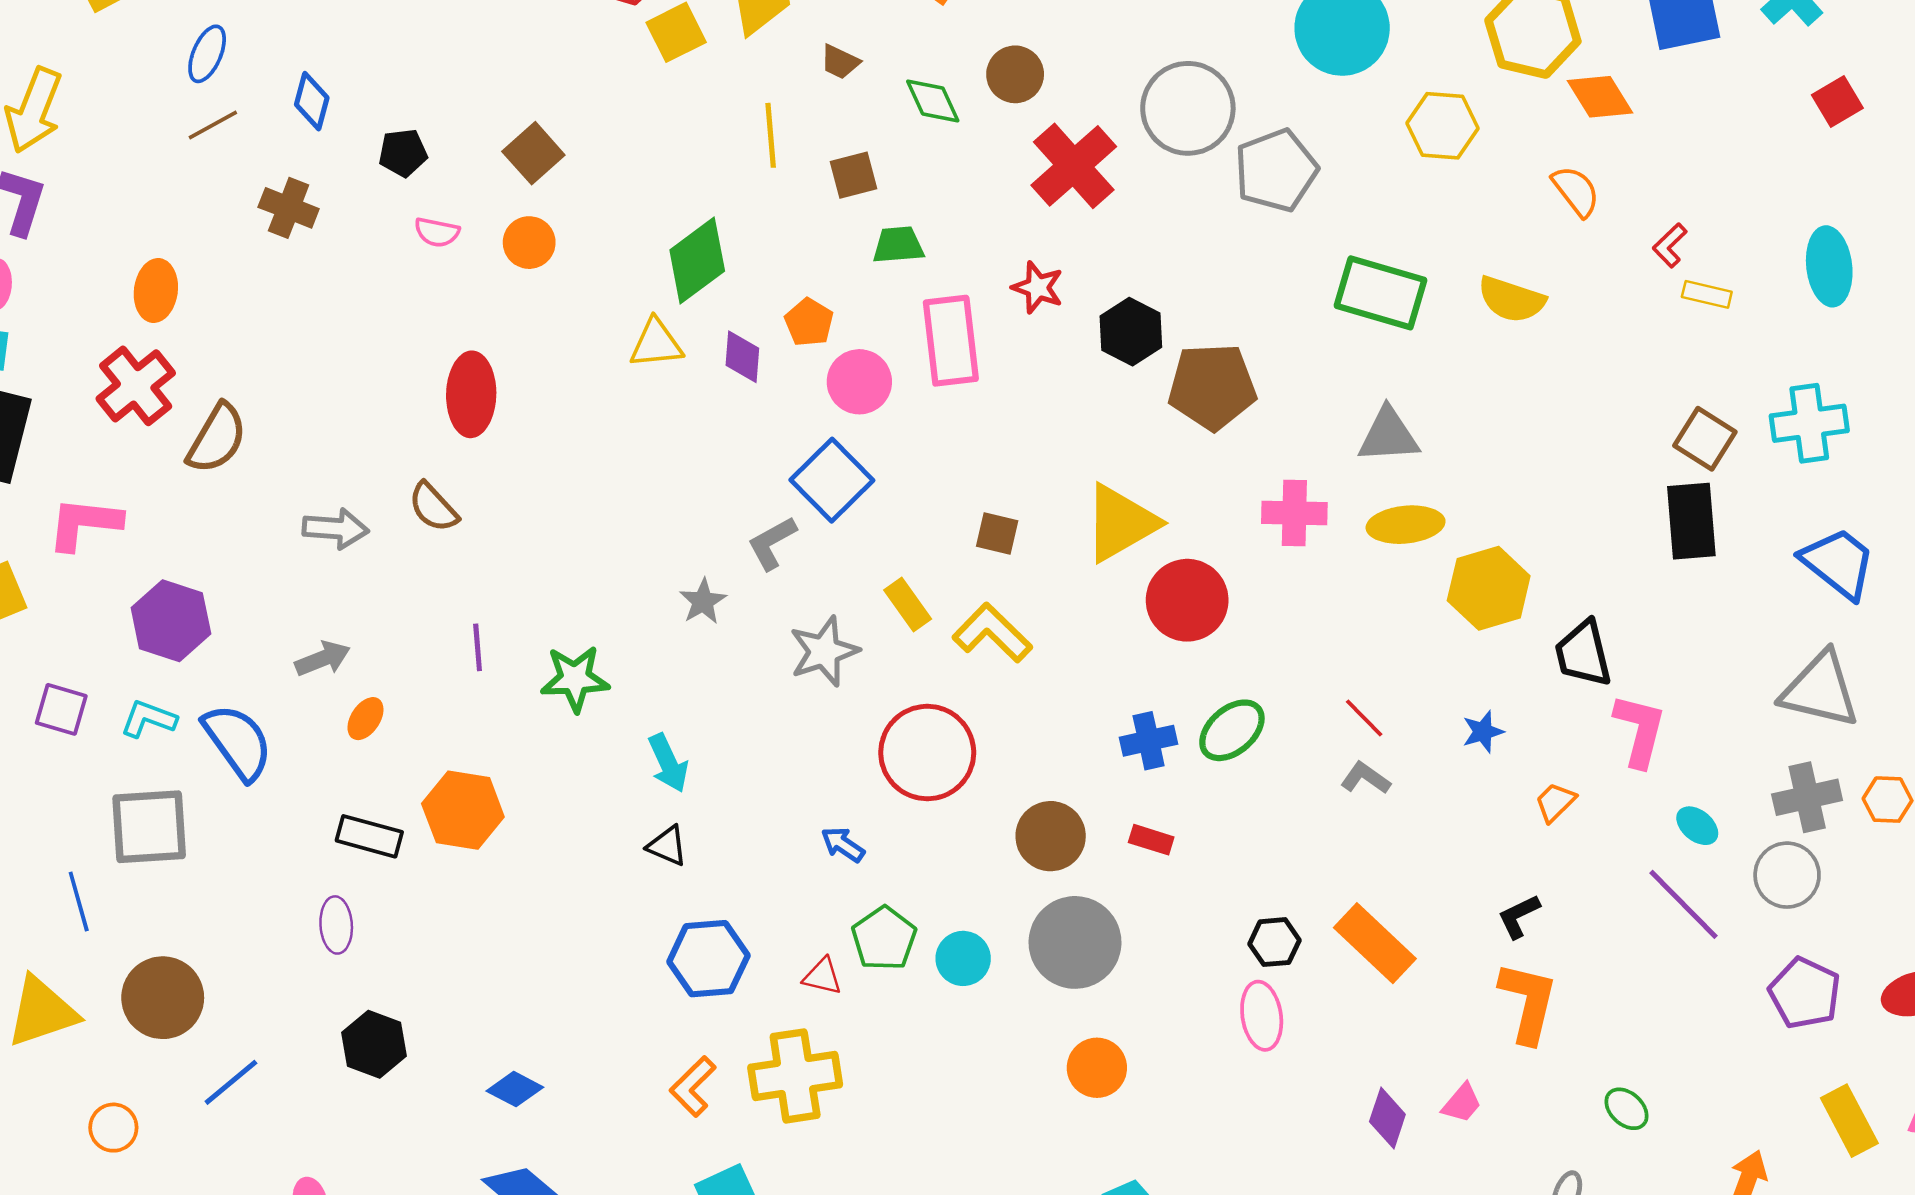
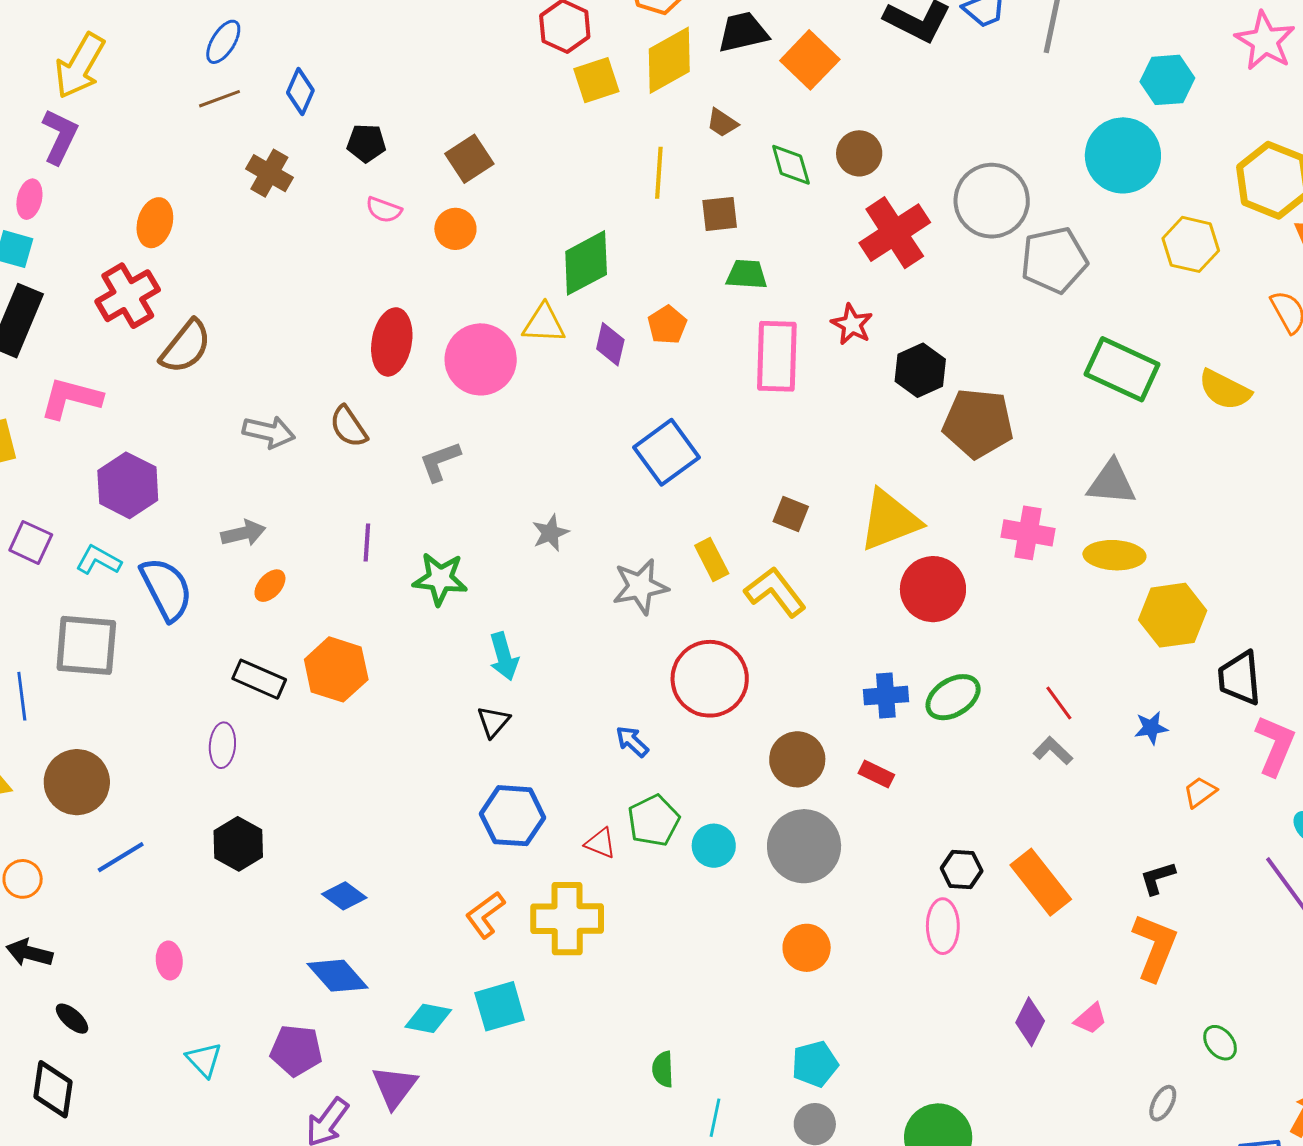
pink circle: (859, 382) -> (481, 359), moved, size x1.4
gray L-shape: (772, 543) -> (440, 461), moved
black triangle: (667, 846) -> (493, 722), turned 39

